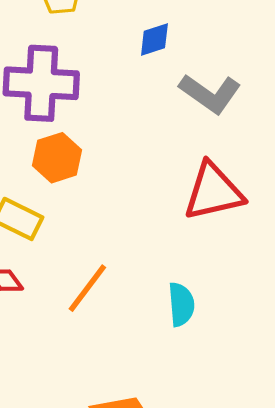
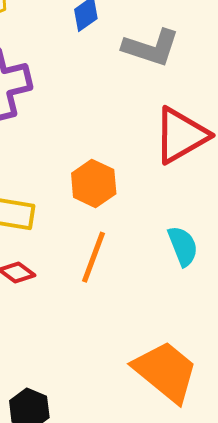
orange hexagon: (57, 158) -> (94, 183), moved

